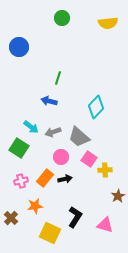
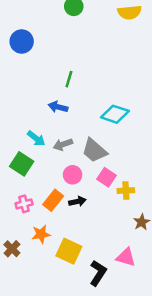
cyan diamond: (96, 107) -> (115, 114), turned 65
black L-shape: (75, 217) -> (98, 273), moved
yellow square: (50, 233) -> (69, 251), moved

